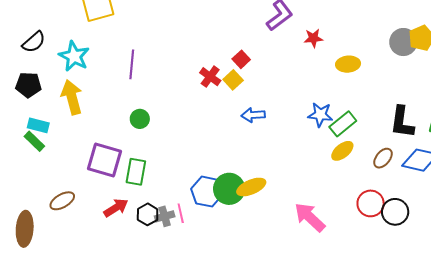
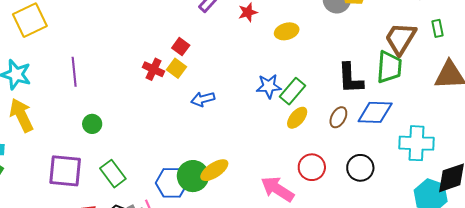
green rectangle: (136, 172) -> (113, 174), moved, turned -36
red circle: (371, 203) -> (312, 167), moved

